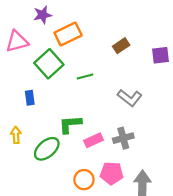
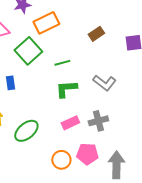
green L-shape: (70, 124) -> (66, 89), moved

